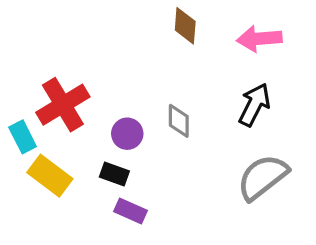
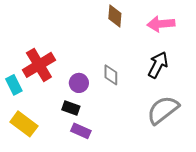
yellow rectangle: (50, 176) -> (24, 124), moved

